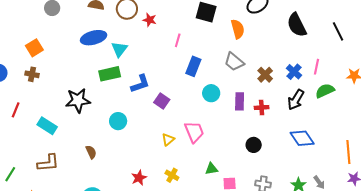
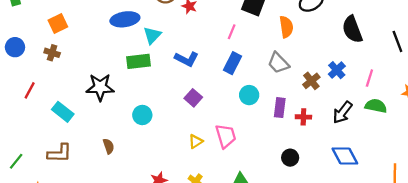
pink line: (178, 40) -> (232, 32), moved
blue cross: (294, 72) -> (337, 70), moved
blue L-shape: (140, 84) -> (187, 59), moved, turned 40
green semicircle: (325, 91) -> (376, 106), turned 30

